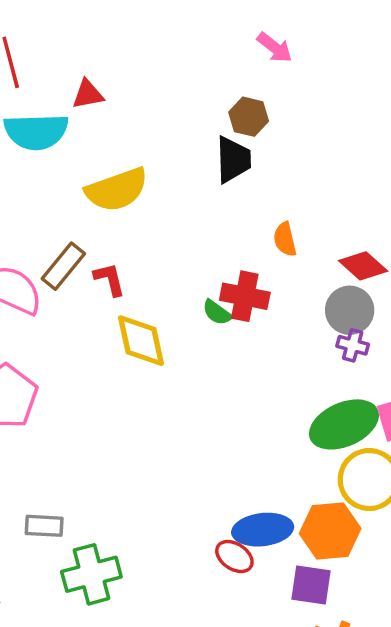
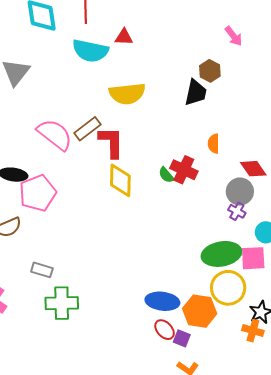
red L-shape: (110, 279) -> (111, 142), size x1.6
red ellipse: (234, 557) -> (165, 330), moved
purple square: (311, 585) -> (182, 338), size x0.7

